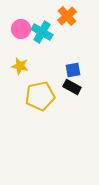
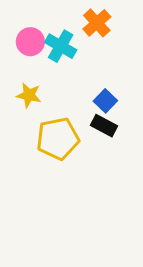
blue square: (73, 70) -> (105, 101), turned -35

